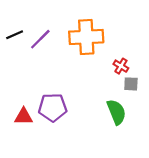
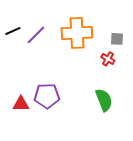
gray square: (131, 84) -> (117, 39), moved

